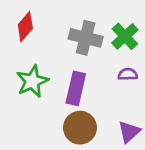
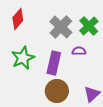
gray cross: (86, 38) -> (61, 27), turned 30
purple semicircle: (128, 74) -> (79, 51), moved

